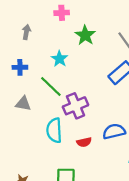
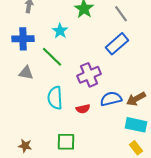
blue cross: (20, 67) -> (23, 39), size x1.5
purple cross: (76, 106) -> (89, 75), moved

